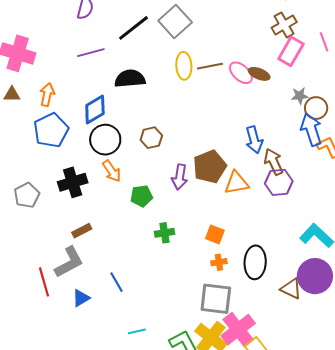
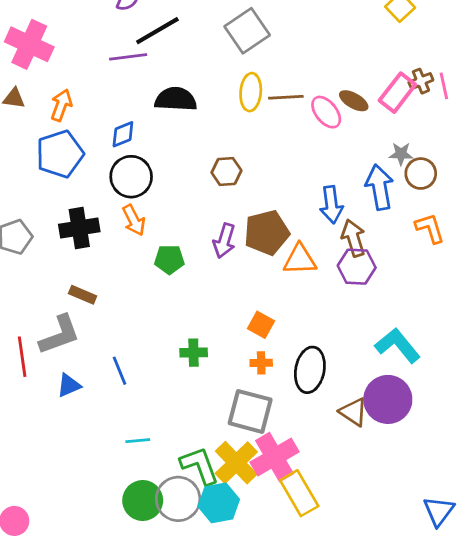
brown cross: (284, 25) -> (421, 81), moved, size x0.7
black line: (134, 28) -> (157, 31), moved
brown ellipse: (259, 74) -> (354, 101), moved
blue diamond: (95, 110) -> (123, 134), size x0.7
blue arrow: (311, 130) -> (380, 187), moved
brown hexagon: (151, 138) -> (226, 171), moved
brown rectangle: (82, 231) -> (83, 295), turned 42
green cross: (164, 233) -> (194, 353), moved

